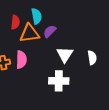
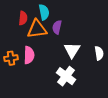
purple semicircle: (50, 31) -> (57, 27), turned -32
white cross: (59, 81) -> (66, 76), turned 36

